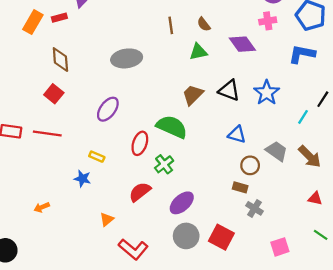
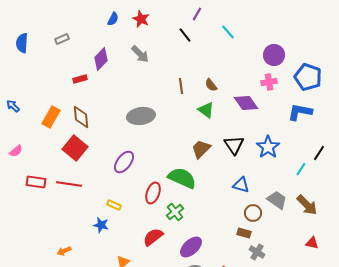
orange rectangle: (33, 22) -> (51, 117), moved
green triangle: (198, 52) -> (206, 110), turned 48
black triangle: (229, 90) -> (234, 145), turned 35
red square: (54, 94) -> (75, 148), size x1.4

